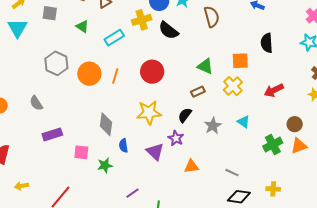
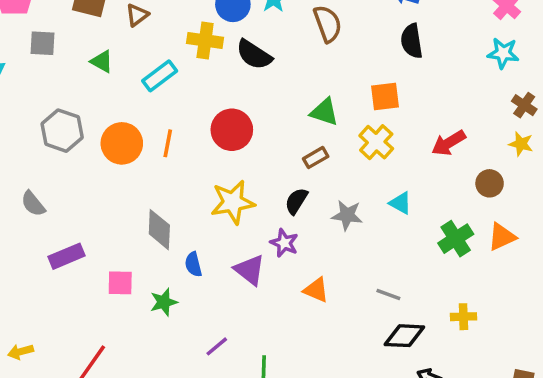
yellow cross: (142, 20) -> (205, 40), turned 30
black semicircle: (267, 43) -> (412, 41), moved
brown circle: (295, 124) -> (490, 183), moved
gray star: (213, 126) -> (347, 215), turned -30
orange triangle: (191, 166) -> (316, 290), turned 35

